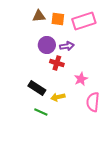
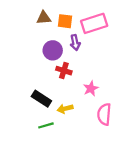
purple arrow: (67, 46) -> (75, 43), moved, turned 88
green line: (41, 112) -> (46, 125), turned -40

